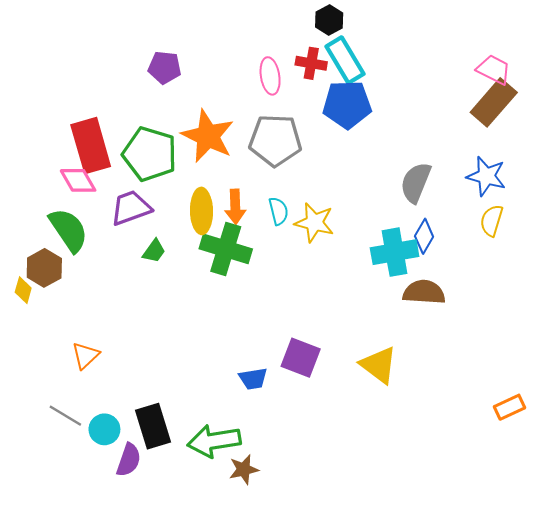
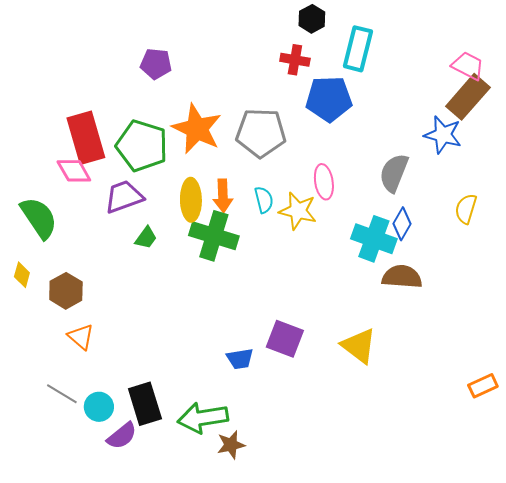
cyan rectangle: (345, 60) -> (358, 49), moved, turned 45
pink ellipse: (270, 76) -> (324, 182), moved
blue star: (486, 176) -> (443, 135), moved
green semicircle: (69, 230) -> (39, 218), moved
cyan cross: (395, 252) -> (374, 239), turned 30
brown hexagon: (44, 268) -> (66, 291), moved
orange triangle: (85, 356) -> (81, 337), turned -36
purple semicircle: (129, 460) -> (122, 436), turned 32

